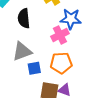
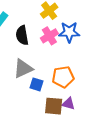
pink cross: (60, 35) -> (49, 36), moved
blue square: (34, 68) -> (37, 84), turned 32

